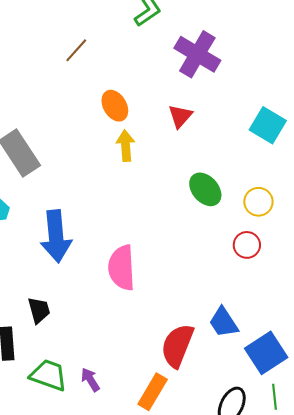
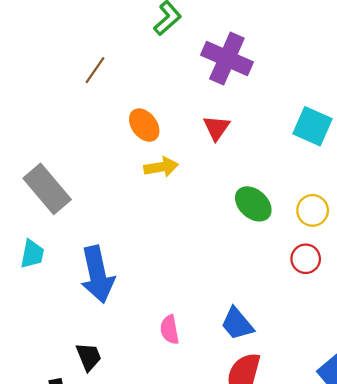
yellow arrow: (126, 146) -> (161, 167), turned 92
pink semicircle: (122, 268) -> (170, 330), moved, size x0.6
blue trapezoid: (223, 322) -> (237, 324), moved

